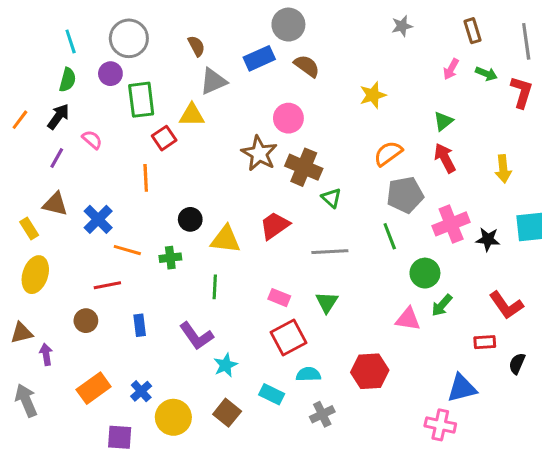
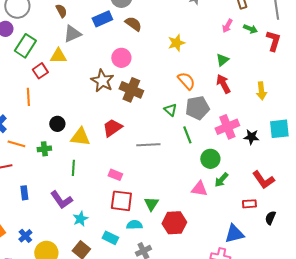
green rectangle: (141, 100) -> (25, 46), turned 40
orange semicircle: (388, 153) -> (186, 81), turned 84
green triangle: (331, 198) -> (170, 110), moved
green triangle: (327, 302) -> (151, 204), moved
red square: (288, 338) -> (121, 201), turned 35

